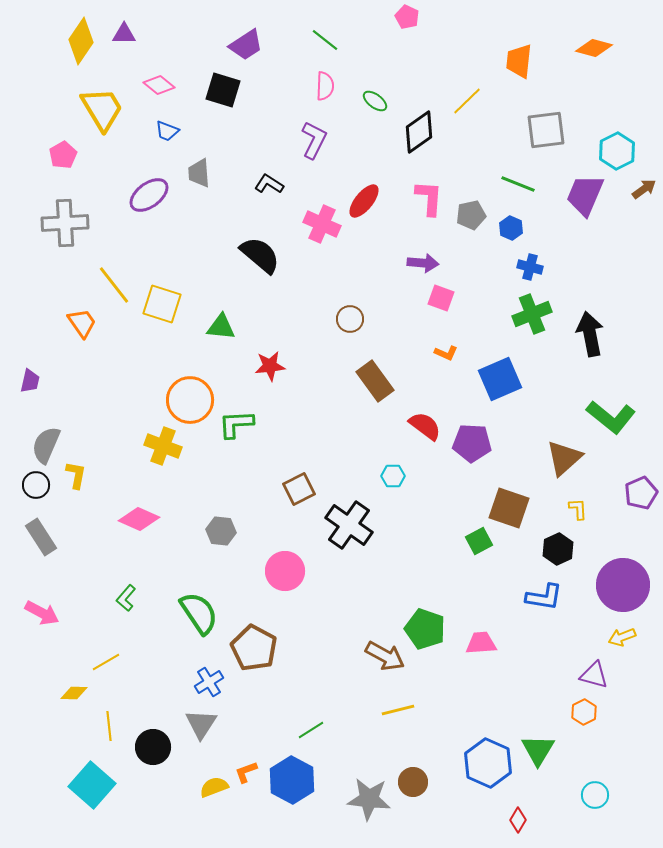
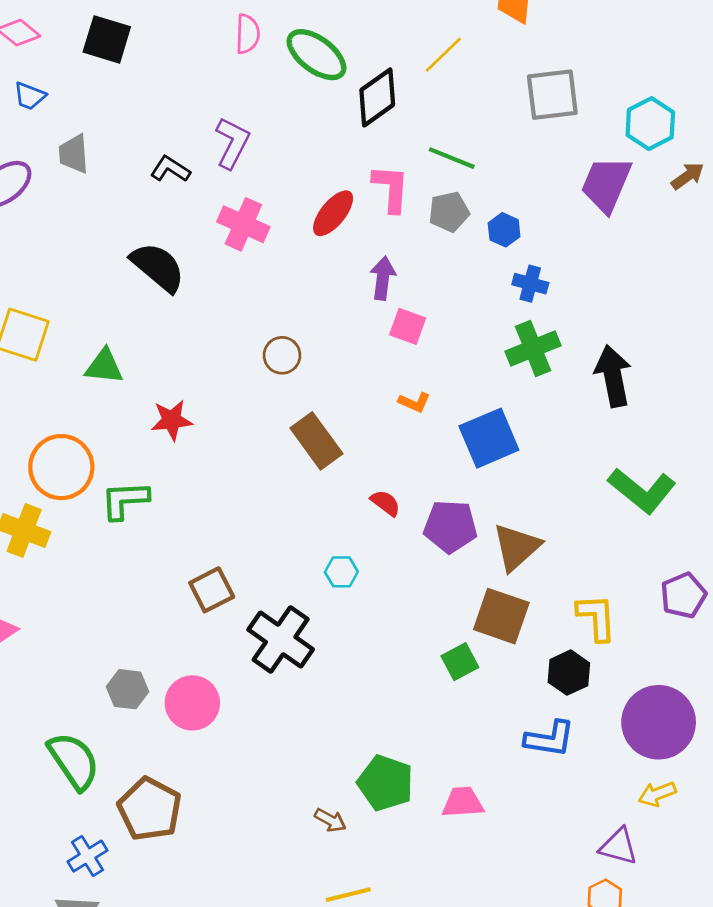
green ellipse: (375, 101) -> (316, 55), size x1.8
purple L-shape: (314, 140) -> (232, 143), moved
green line: (518, 184) -> (452, 158), moved
red ellipse: (364, 201) -> (333, 213), moved
purple arrow: (423, 263) -> (383, 278), turned -88
red semicircle: (425, 426) -> (385, 503), size x0.7
brown triangle: (564, 458) -> (516, 547), moved
yellow L-shape: (578, 509) -> (597, 617), size x1.6
gray hexagon: (221, 531) -> (128, 689), moved
brown arrow: (385, 656) -> (330, 820), size x0.6

